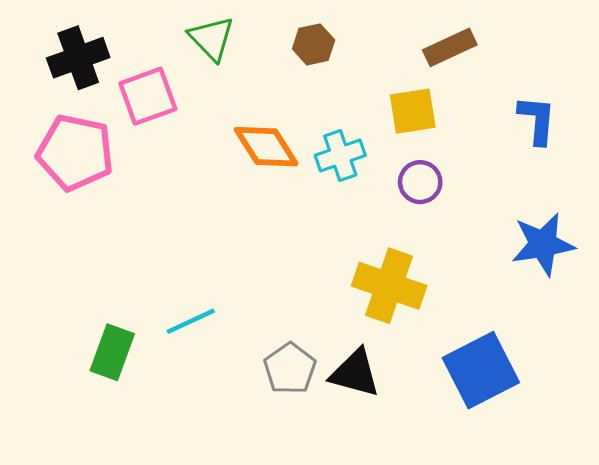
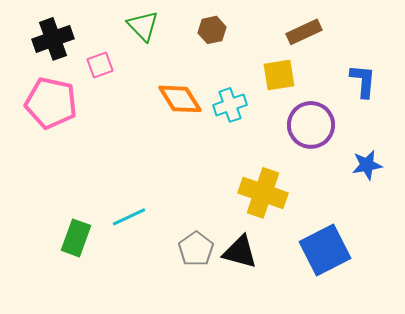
pink square: (148, 96) -> (100, 65), size x0.7
purple circle: (420, 182) -> (311, 125), moved, size x1.6
blue star: (543, 244) -> (367, 165), size x0.7

